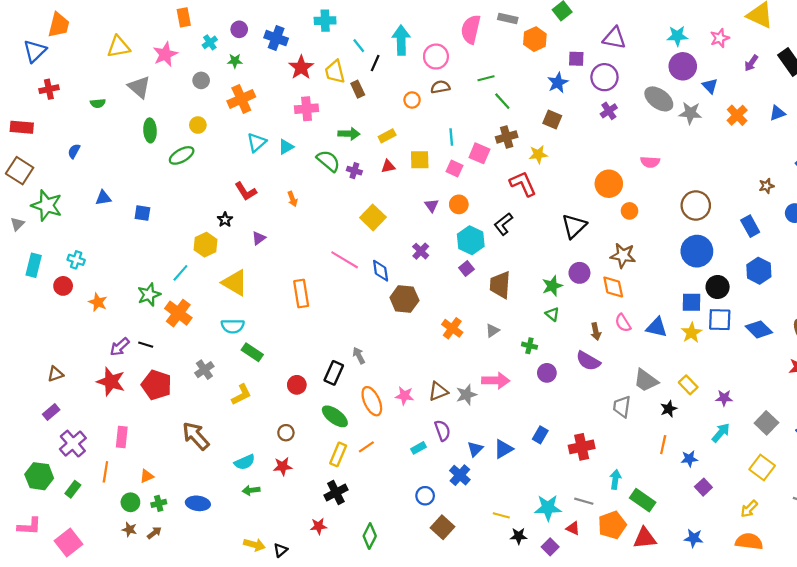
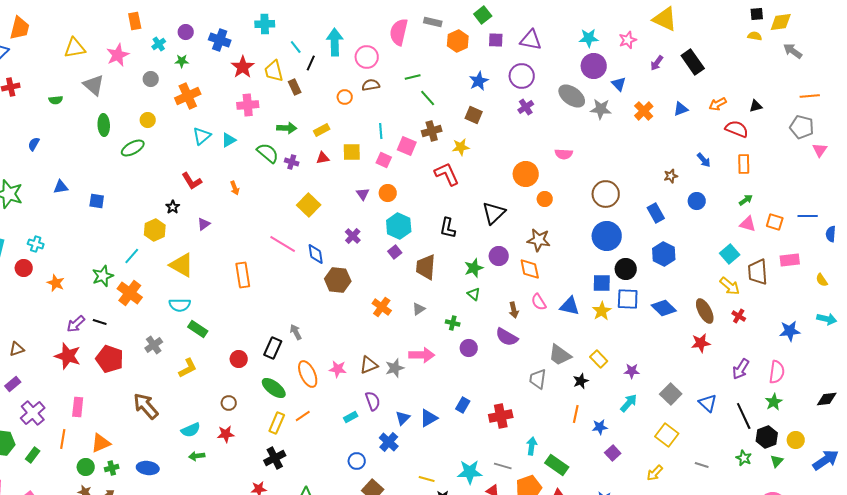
purple square: (576, 59) -> (496, 40), moved
black L-shape: (503, 224) -> (448, 228), moved, turned -40
orange triangle: (147, 476) -> (101, 443), size x1.5

